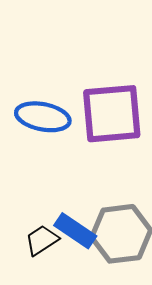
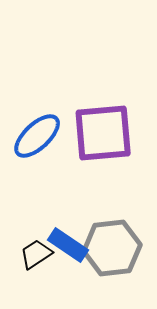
blue ellipse: (43, 117) -> (37, 136), turned -54

